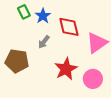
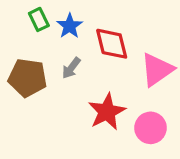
brown pentagon: (17, 61) -> (28, 78), moved

